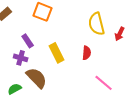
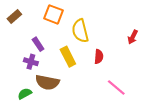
yellow semicircle: (97, 24) -> (80, 31), moved
brown semicircle: (37, 78) -> (47, 82), turned 145

